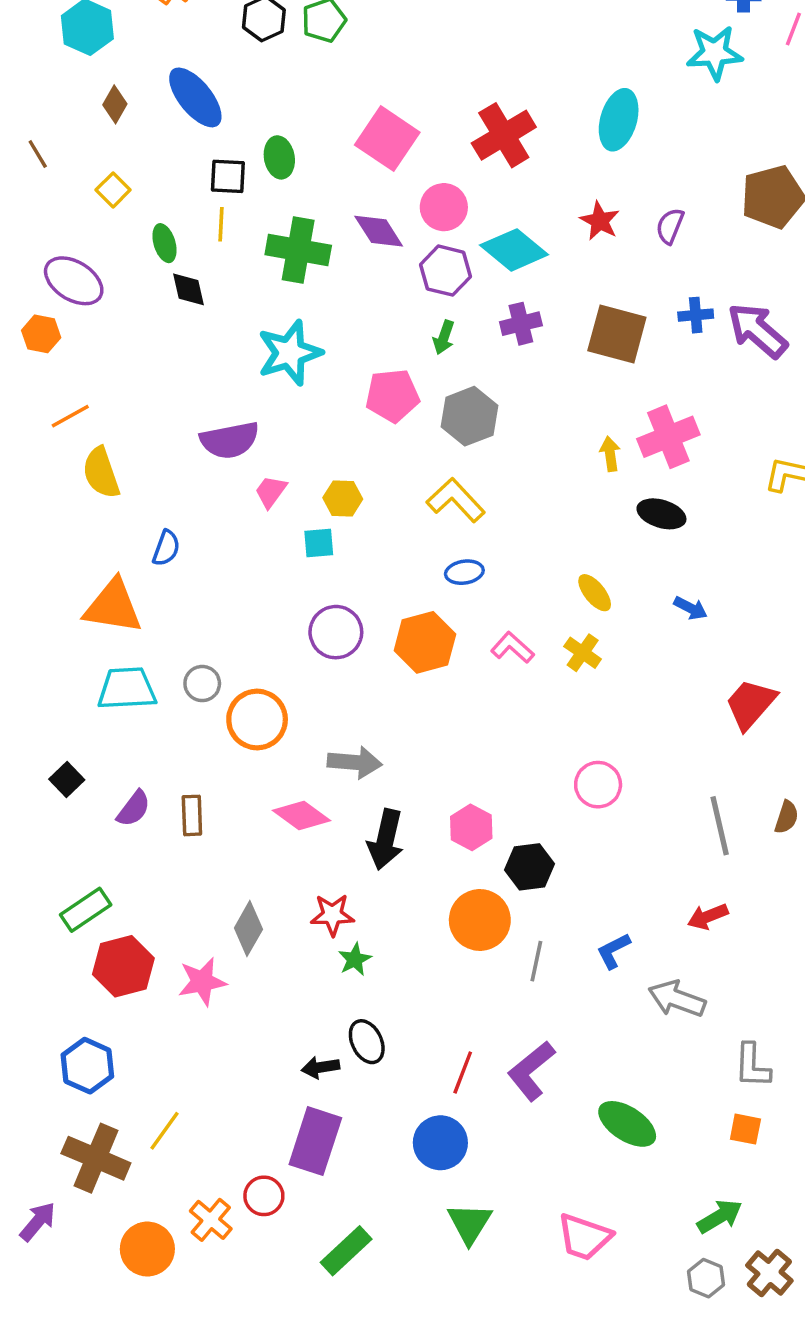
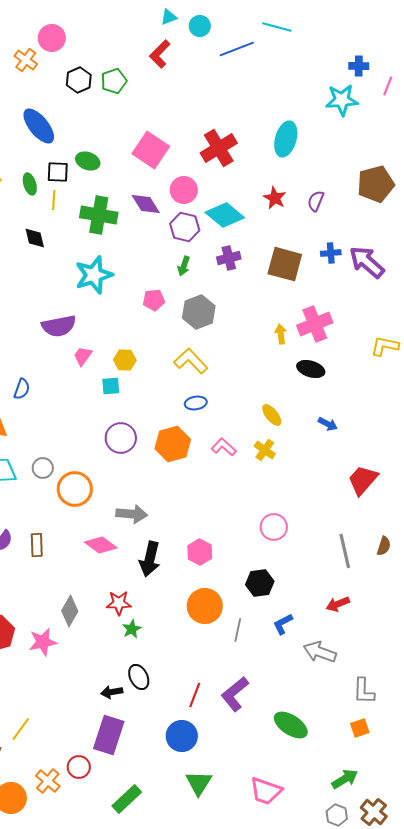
green ellipse: (279, 157) -> (88, 161), turned -60
green ellipse: (164, 243) -> (30, 184), moved
pink pentagon: (392, 396) -> (154, 300), size x0.7
black hexagon: (529, 867) -> (260, 583), moved
orange square: (745, 1129) -> (360, 728), turned -30

